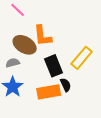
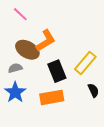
orange L-shape: (43, 36) -> (46, 41), turned -115
black semicircle: (66, 85) -> (93, 90), moved

